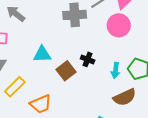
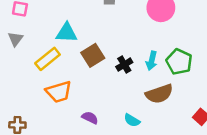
black cross: (88, 59) -> (124, 65), moved, turned 32
yellow rectangle: (15, 87) -> (48, 59), moved

